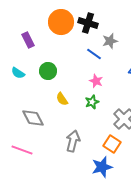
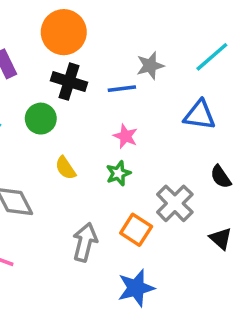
black cross: (88, 23) -> (69, 82), moved
blue line: (94, 54) -> (122, 89), turned -42
orange square: (112, 144) -> (136, 230), moved

